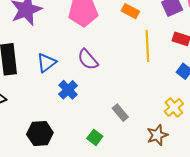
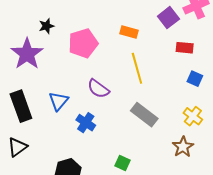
yellow line: (147, 46) -> (137, 68), moved
gray rectangle: (120, 113) -> (144, 115), moved, size x1.5

